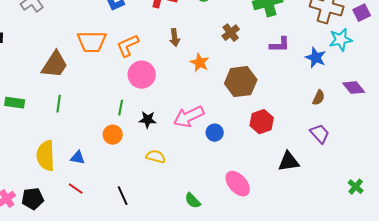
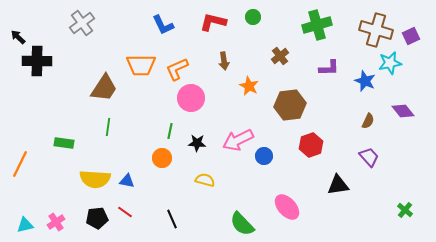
green rectangle: (15, 103) -> (64, 143), moved
yellow semicircle: (46, 156) -> (95, 179), turned -84
black pentagon: (33, 199) -> (97, 218), moved
green semicircle: (193, 201) -> (242, 224), size x1.5

